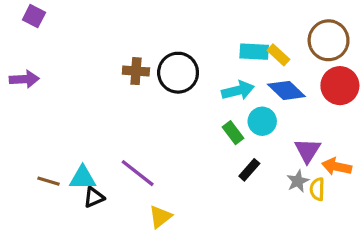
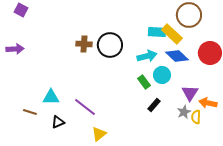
brown circle: (329, 40) -> (189, 15), moved
yellow rectangle: (278, 55) -> (172, 34), size x1.5
cyan triangle: (83, 178) -> (51, 97), moved

